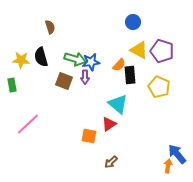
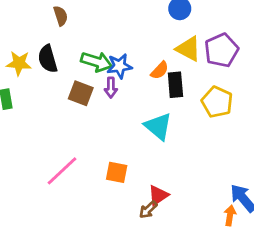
purple pentagon: (162, 51) -> (221, 50), turned 30
pink line: (28, 124) -> (62, 171), moved
red triangle: (109, 124) -> (158, 195), moved

